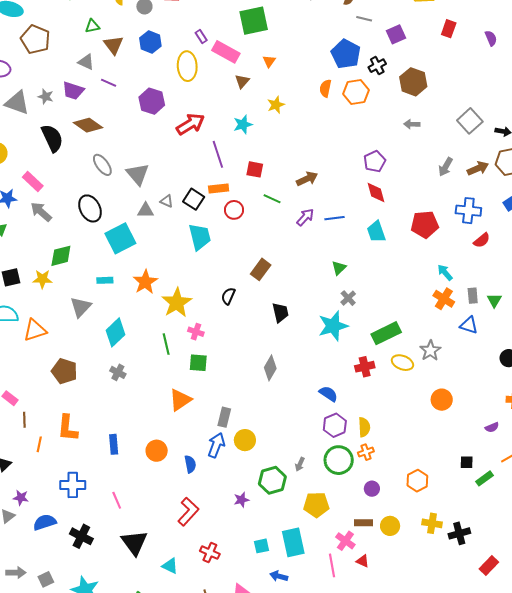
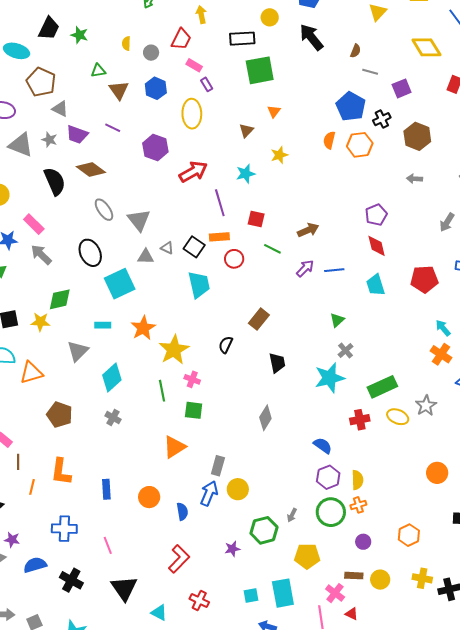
pink rectangle: (226, 52) -> (194, 65), moved, size x0.6
gray triangle: (86, 62) -> (60, 109), moved
orange circle: (442, 400) -> (437, 473), moved

